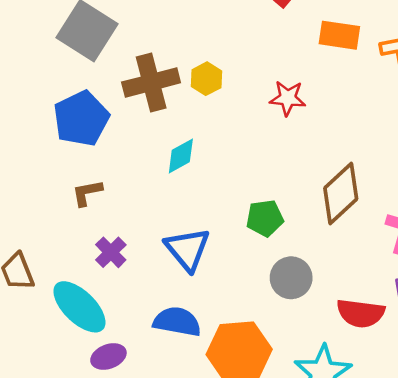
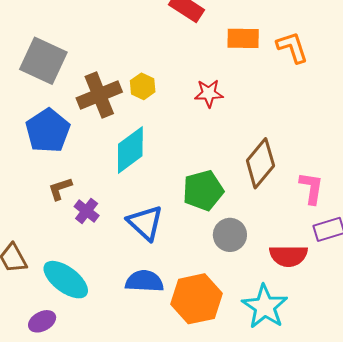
cyan diamond: (181, 156) -> (130, 150), size x1.6
green pentagon: (265, 218) -> (203, 190), size x1.4
purple cross: (111, 252) -> (87, 211), moved
purple ellipse: (108, 357) -> (42, 321), moved

